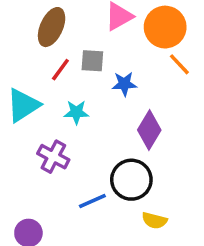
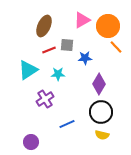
red line: (60, 70) -> (49, 50), turned 32
purple cross: (53, 157) -> (45, 99), turned 30
black circle: (131, 180) -> (101, 112), moved

